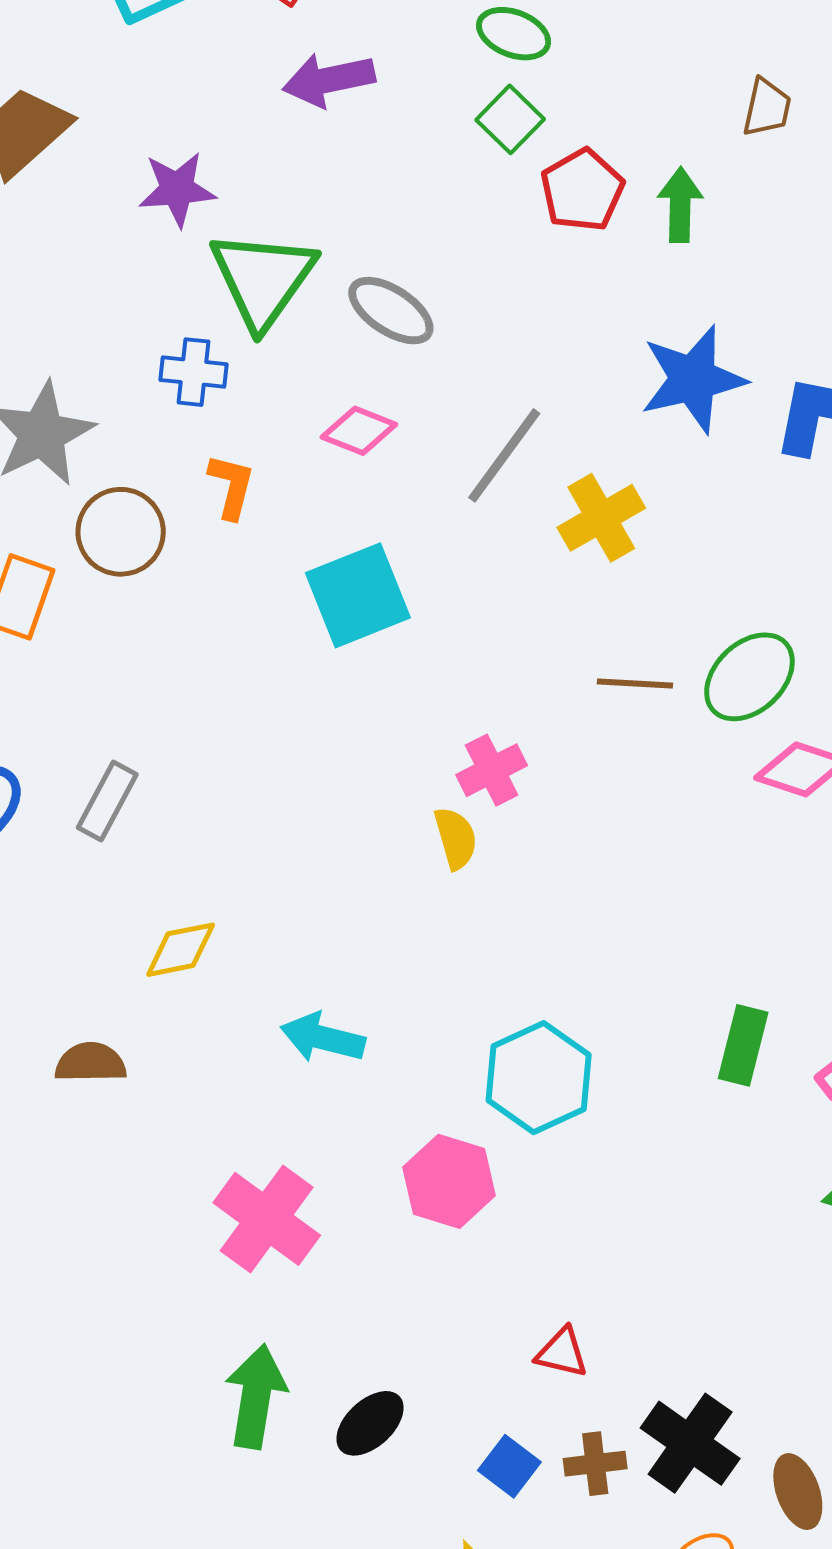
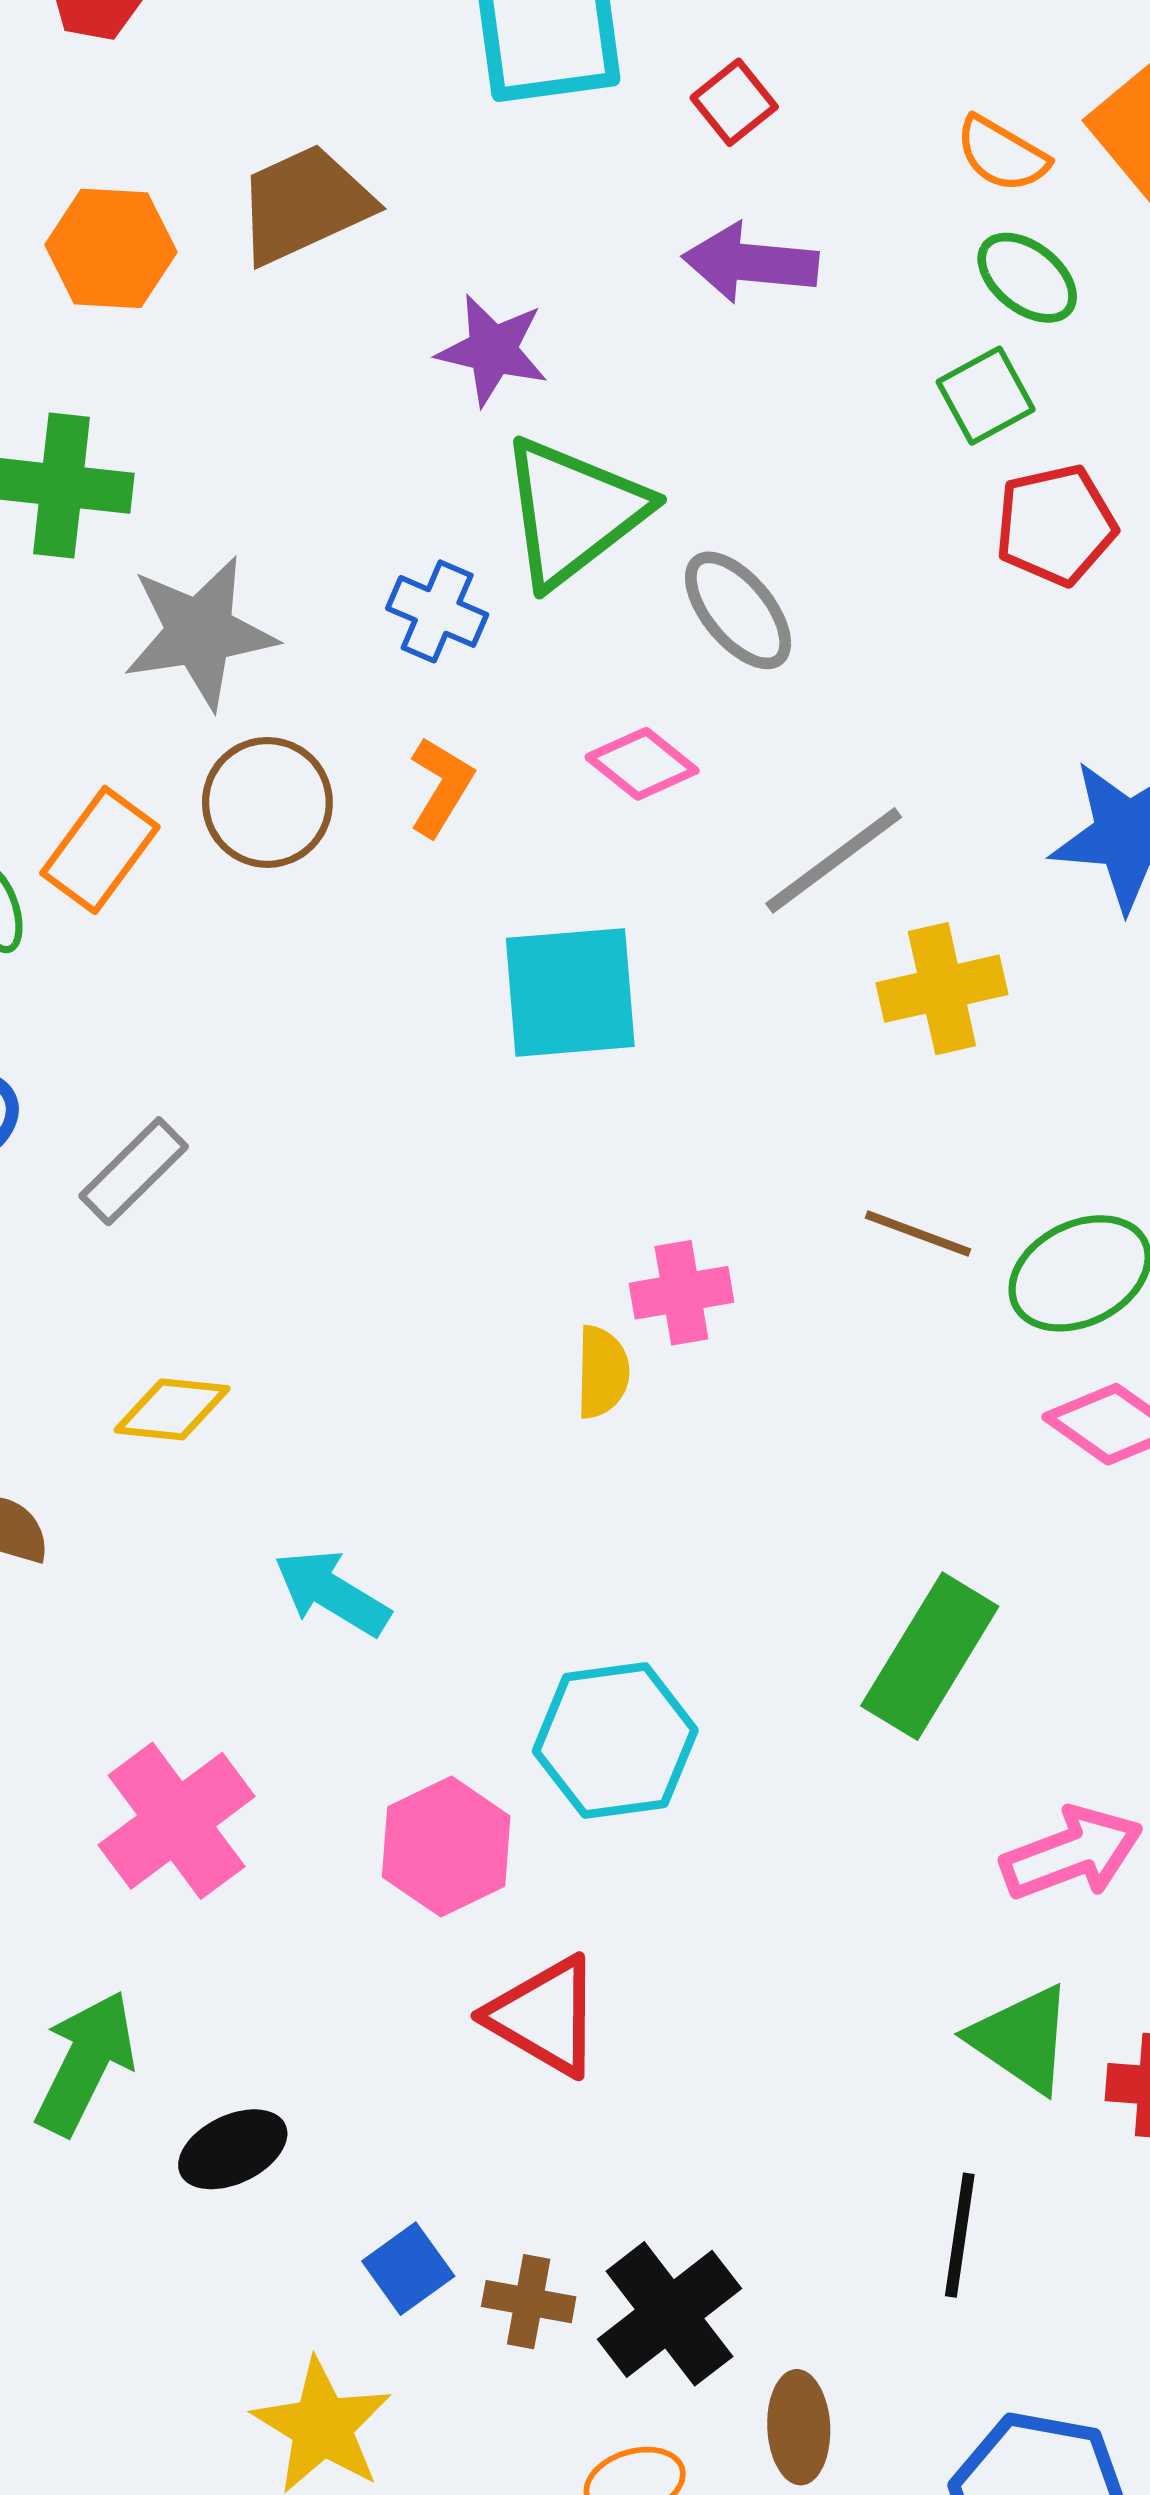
green rectangle: (743, 1045) -> (930, 1656), moved, size x1.4
red triangle: (562, 1353) -> (545, 2016), moved, size x1.6

